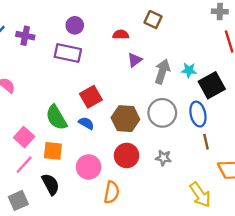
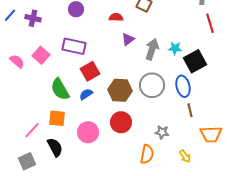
purple rectangle: (68, 53) -> (74, 46), moved
blue semicircle: (86, 123) -> (86, 94), turned -64
pink square: (24, 137) -> (41, 55), moved
gray star: (163, 158) -> (162, 132), moved
orange semicircle: (112, 192) -> (147, 154), moved
yellow arrow: (200, 195) -> (185, 156), size x0.6

